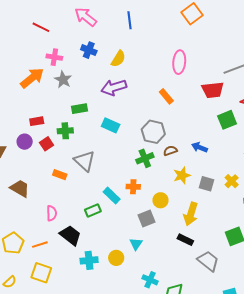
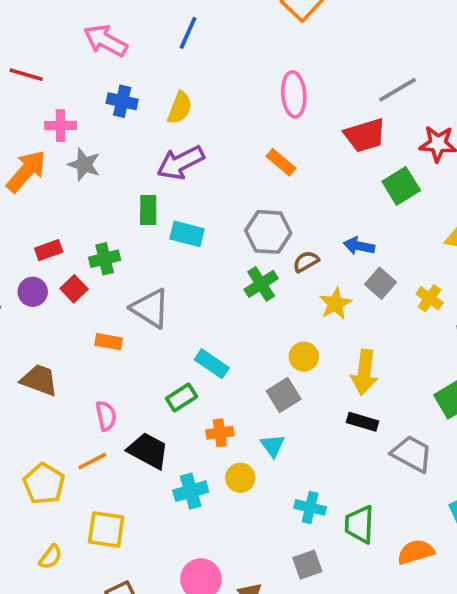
blue line: (129, 20) -> (188, 33), turned 42
green rectangle: (79, 109) -> (148, 210), moved, turned -70
gray square: (206, 184) -> (380, 283), moved, turned 35
orange cross: (133, 187) -> (220, 433), moved
orange line: (40, 245) -> (92, 461), moved

